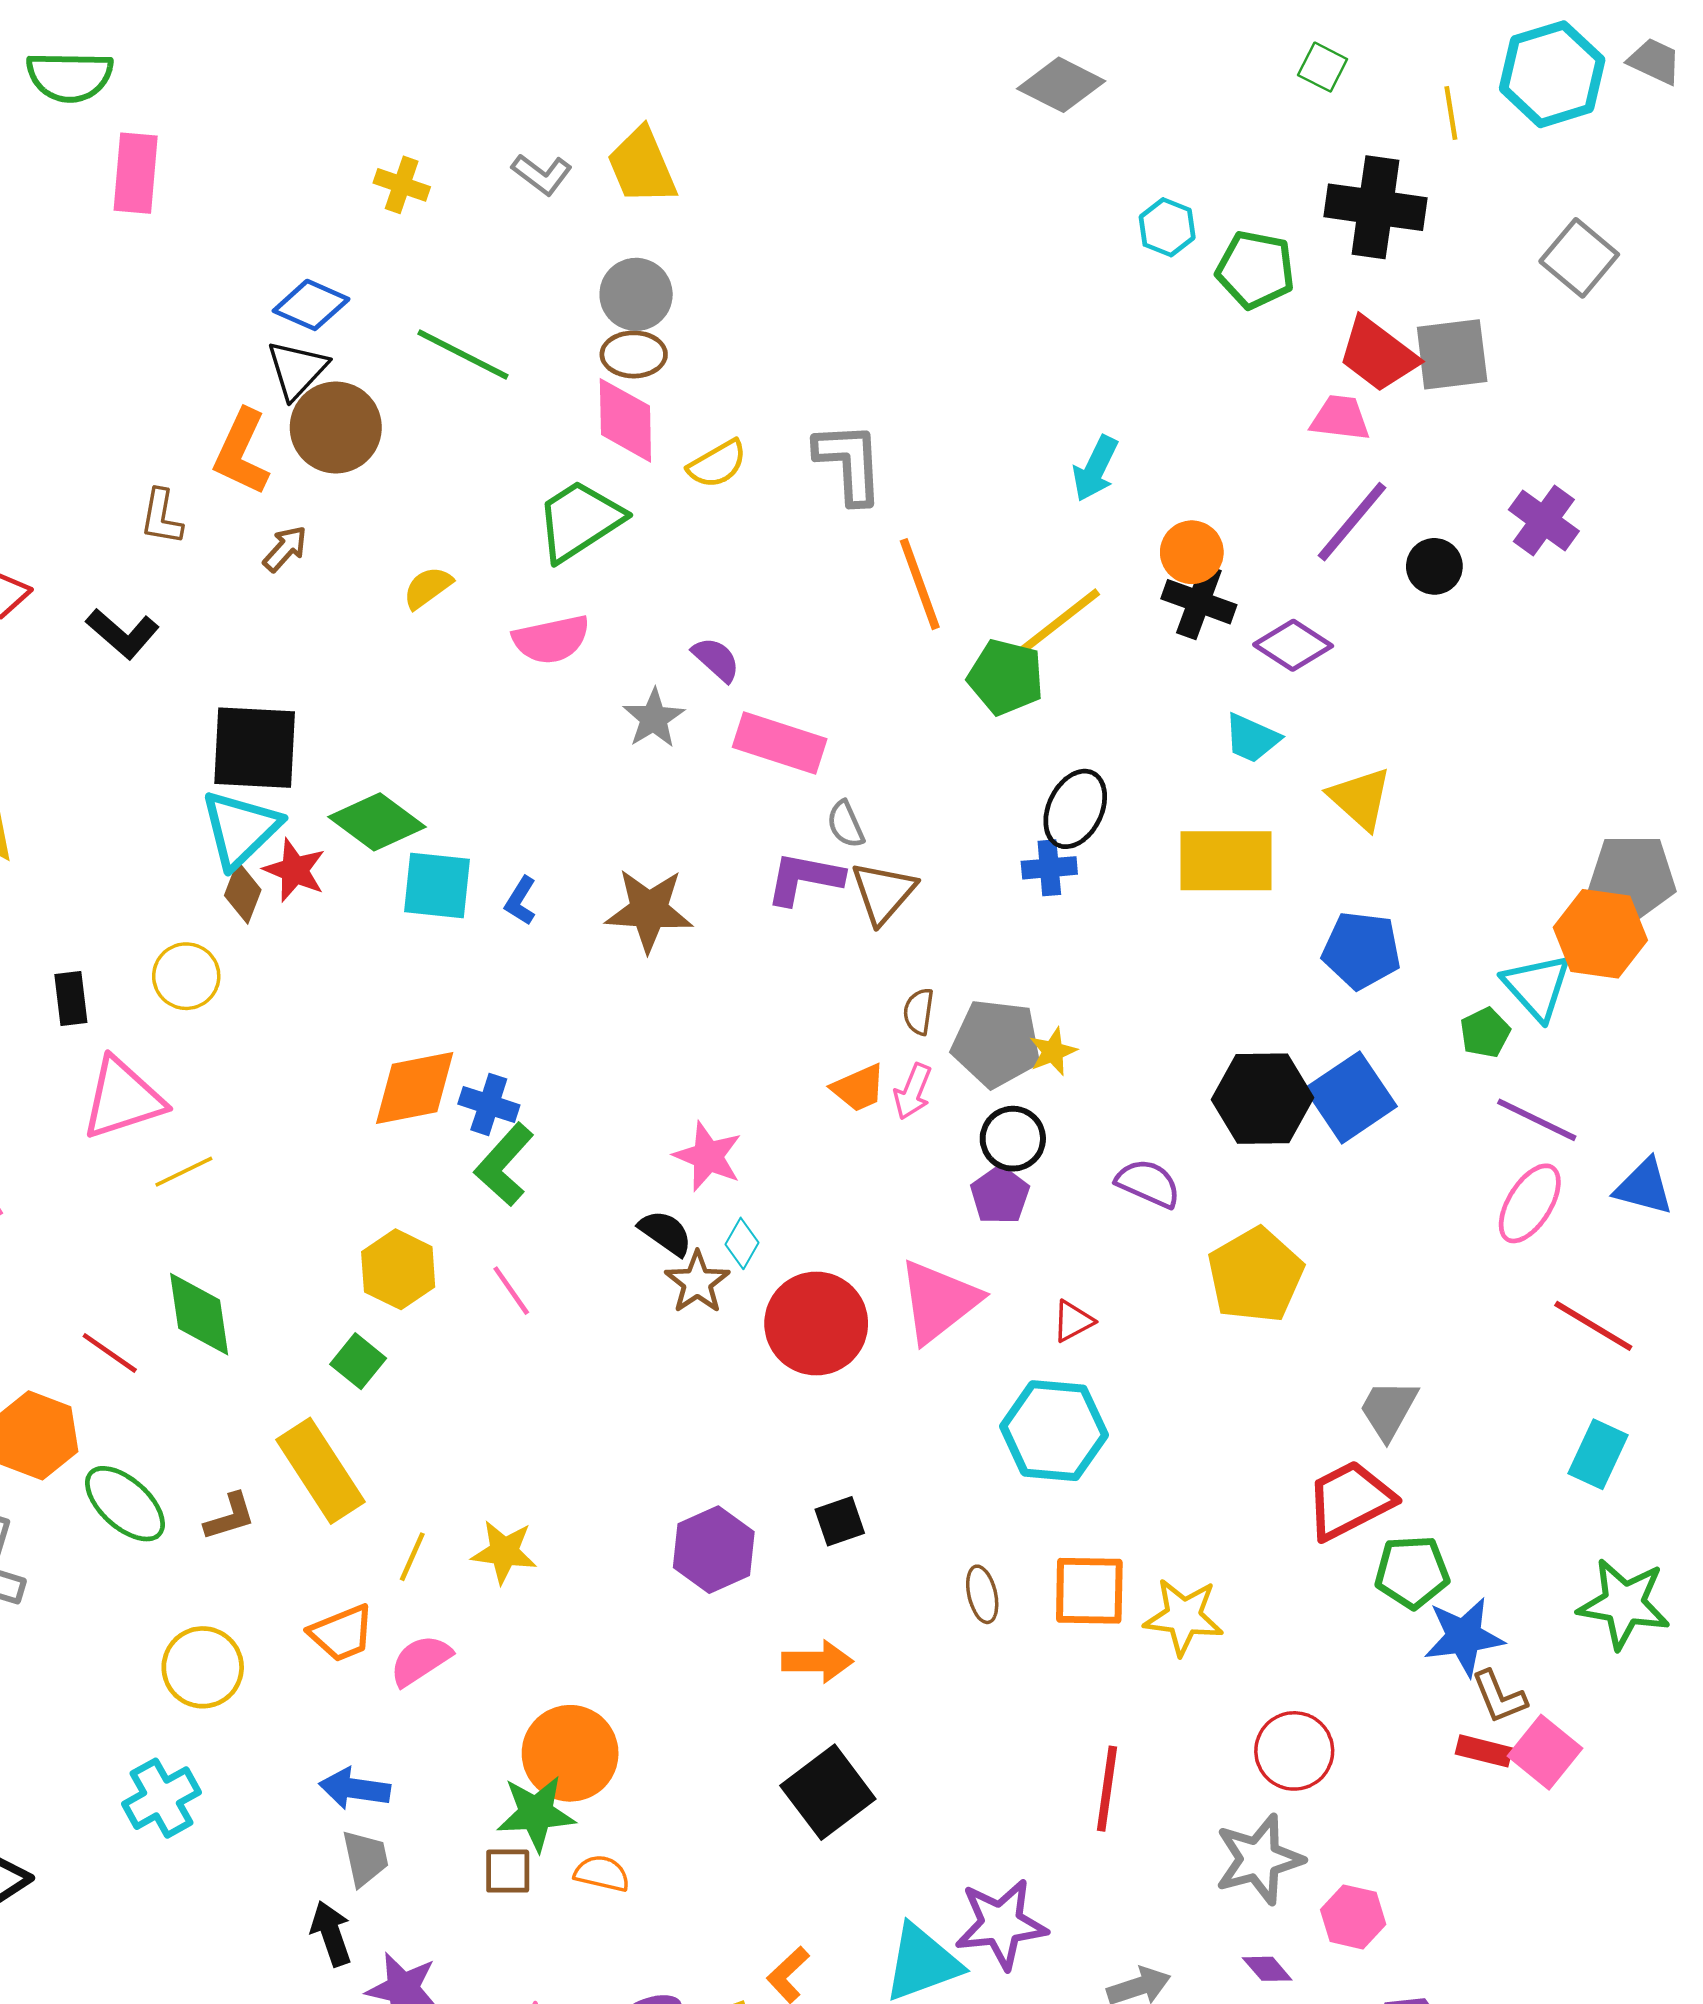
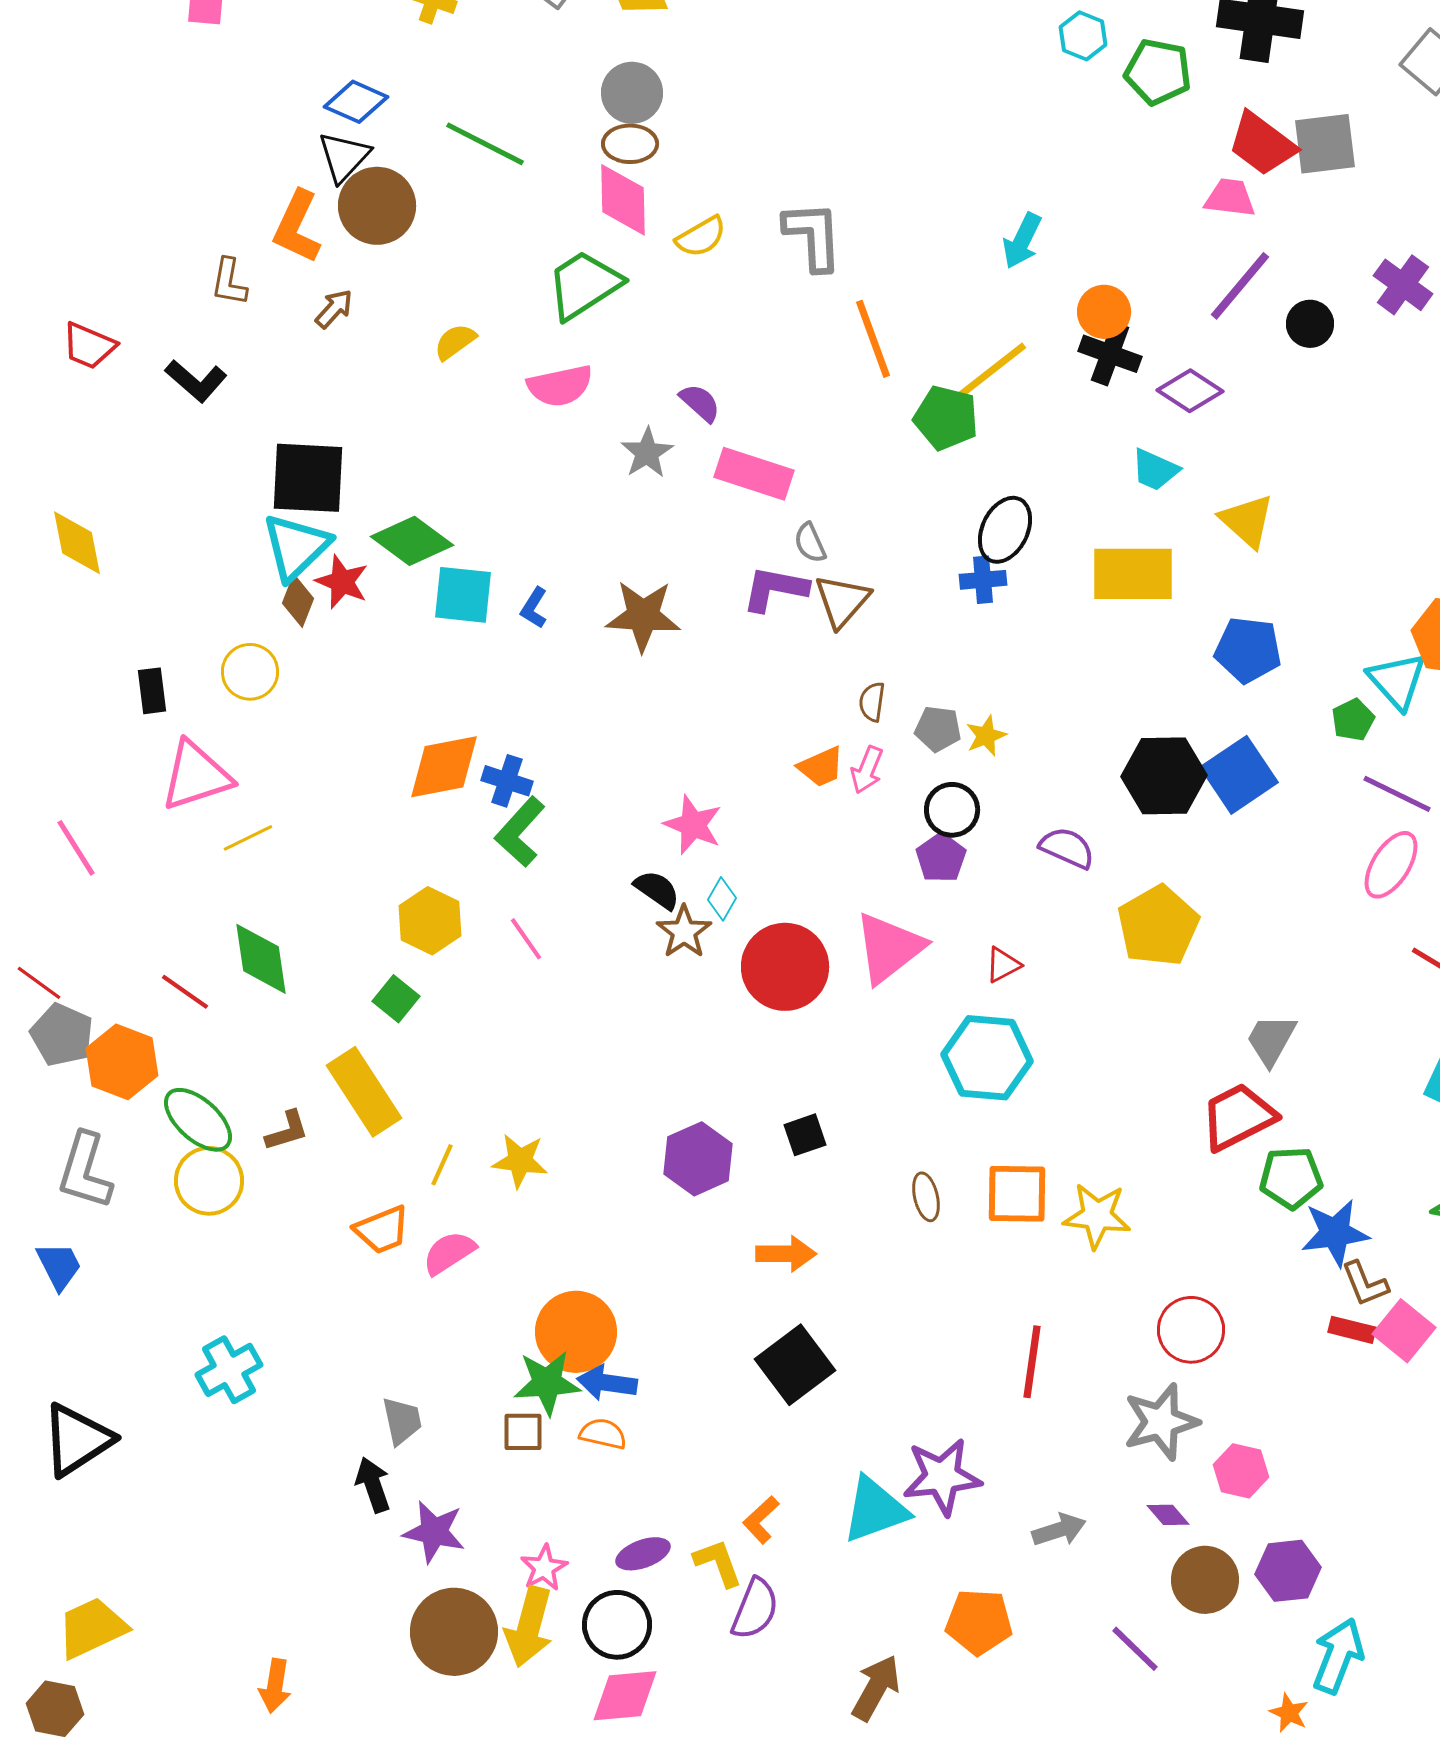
gray pentagon: (996, 1043) -> (938, 729), size x0.6
yellow circle: (203, 1667) -> (209, 1181), moved
blue arrow: (355, 1789) -> (607, 1383), moved

